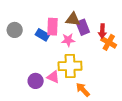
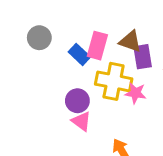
pink star: (68, 40) -> (136, 93), moved
yellow cross: (70, 66) -> (114, 81), moved
purple circle: (36, 81) -> (77, 101), moved

